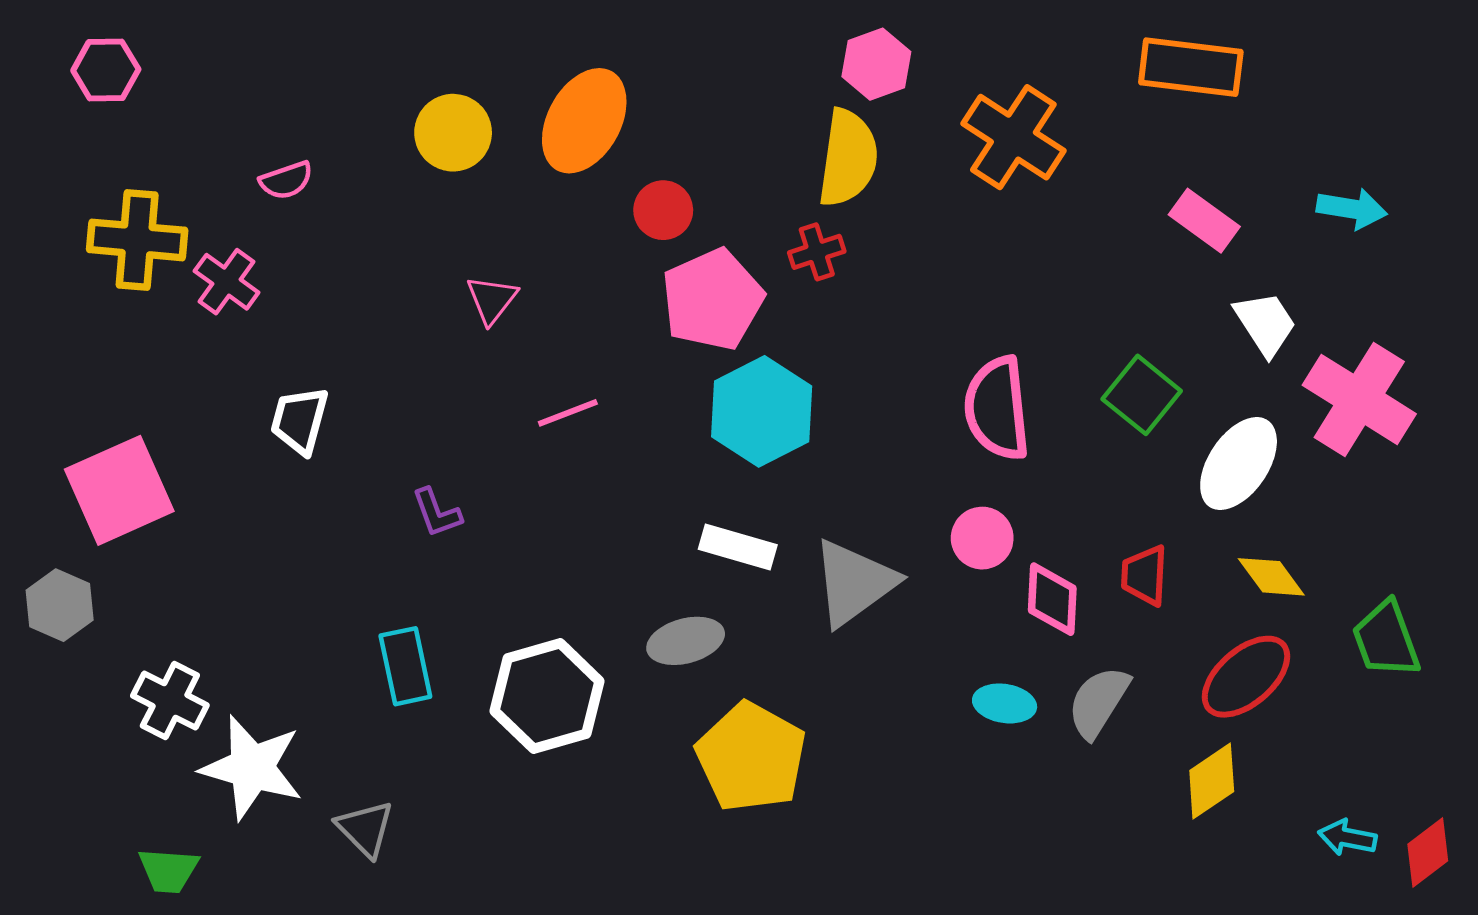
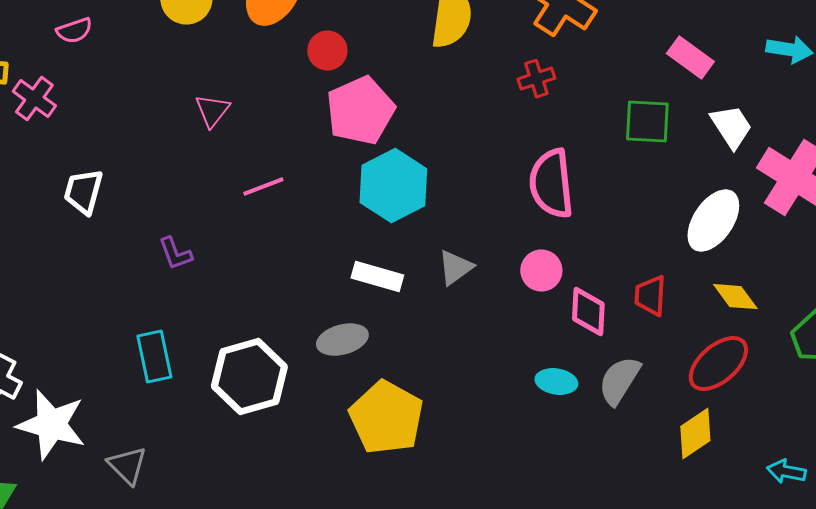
red cross: (817, 252) -> (536, 79), moved
green square: (1142, 395) -> (647, 122), moved, turned -36
gray triangle: (854, 583) -> (455, 268), moved, size x0.6

